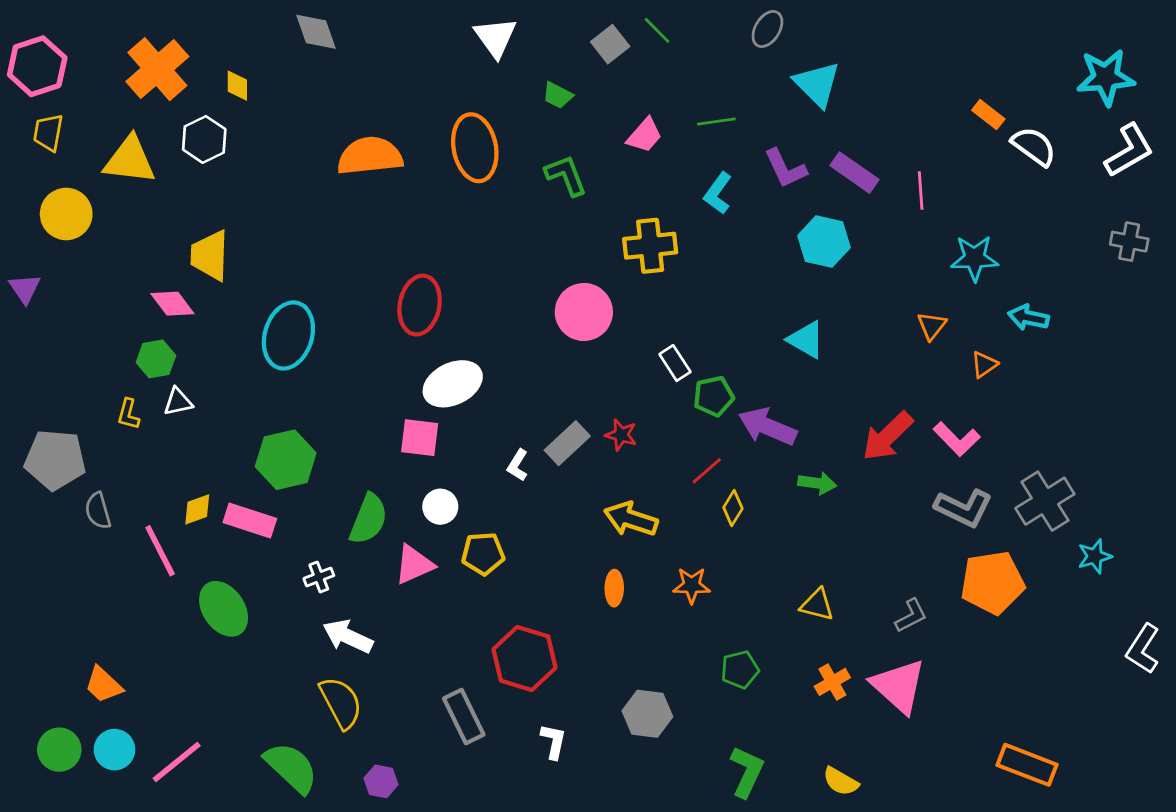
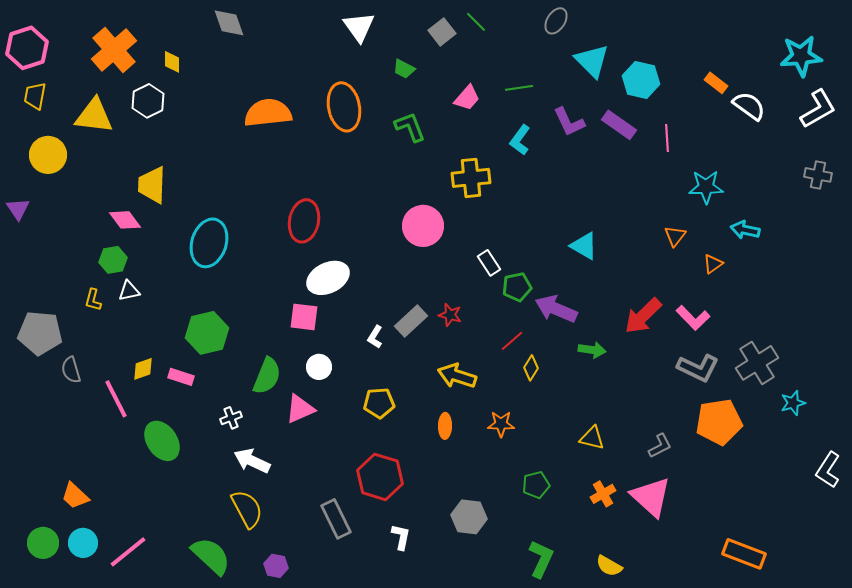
cyan hexagon: (824, 242) -> (641, 80), moved
pink rectangle: (250, 520) -> (181, 377), size x0.7
yellow pentagon: (483, 554) -> (379, 403), moved

